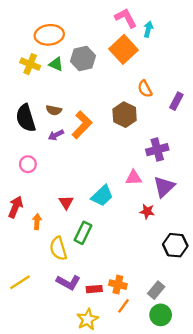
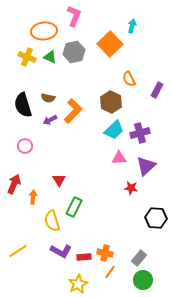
pink L-shape: (126, 18) -> (74, 16), moved, turned 50
cyan trapezoid: (102, 196) -> (114, 130), moved

